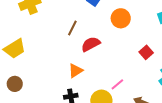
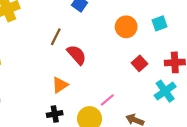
orange circle: (121, 18) -> (126, 27), moved
red semicircle: (91, 44) -> (77, 55), turned 78

